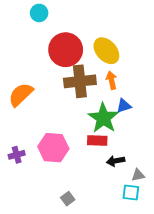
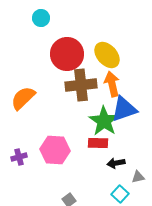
orange arrow: (112, 80) -> (112, 84), size x1.4
blue triangle: (124, 106) -> (124, 109), size x1.8
cyan square: (131, 193) -> (120, 194), moved, turned 36

